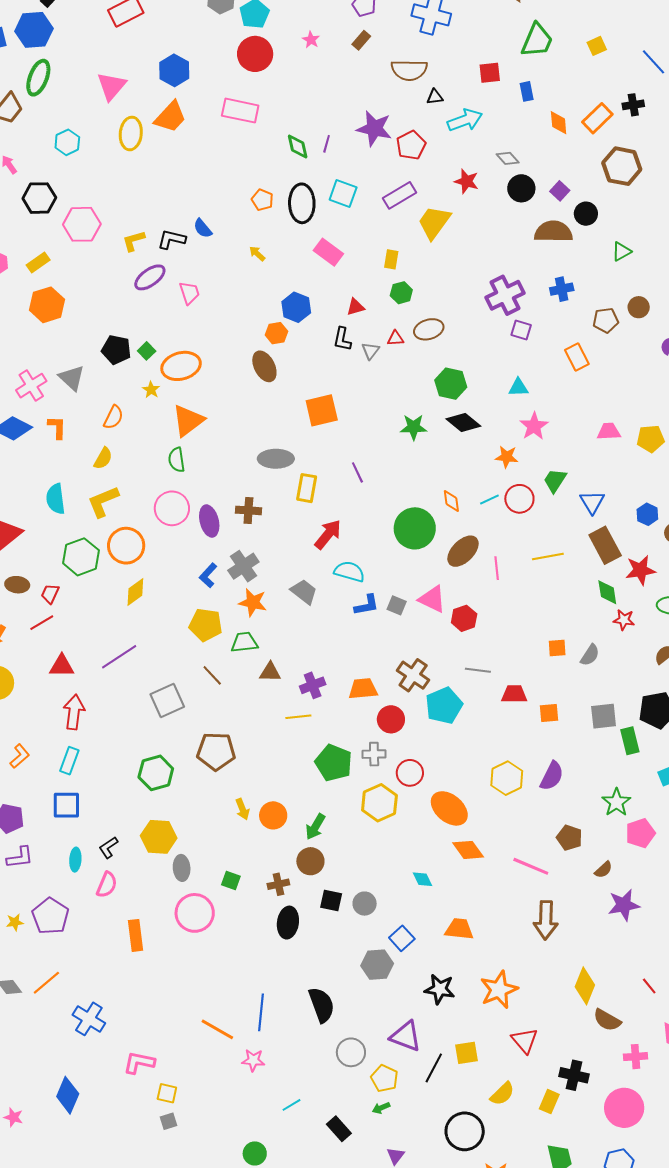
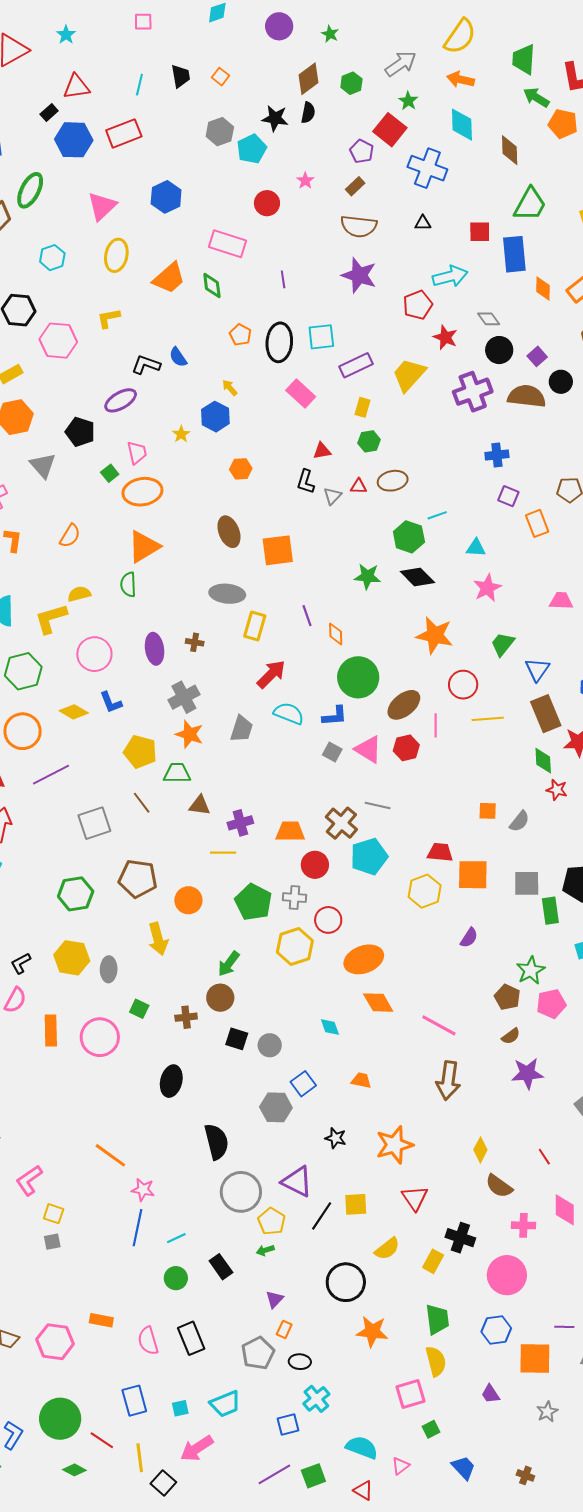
blue hexagon: (34, 30) -> (74, 140), moved
red circle: (255, 54) -> (267, 203), moved, size x0.7
brown semicircle: (409, 70) -> (359, 226), moved
blue rectangle: (527, 91) -> (514, 254), size x1.8
black triangle: (435, 97) -> (423, 223), moved
orange trapezoid: (170, 117) -> (169, 278), moved
purple line: (327, 144) -> (283, 279), moved, turned -30
red pentagon: (411, 145) -> (418, 305), moved
green diamond: (298, 146) -> (212, 285), moved
cyan square: (343, 194) -> (321, 337), turned -32
purple rectangle: (400, 195) -> (356, 365), moved
yellow L-shape: (134, 241) -> (109, 318), moved
blue cross: (562, 289) -> (497, 455), moved
pink trapezoid: (189, 293) -> (137, 453), moved
purple cross: (505, 295) -> (473, 392), moved
blue hexagon: (296, 307) -> (215, 417), moved
purple square: (521, 330) -> (508, 496), moved
black pentagon: (116, 350) -> (80, 432), moved
brown ellipse: (264, 366) -> (229, 532), moved
gray triangle: (72, 378) -> (43, 465), moved
yellow star: (151, 390) -> (181, 434), moved
orange star: (507, 457) -> (435, 635), moved, size x1.6
yellow semicircle: (103, 458) -> (79, 594), moved, turned -140
red circle: (519, 499) -> (463, 685), moved
cyan line: (489, 500) -> (437, 515), moved
orange diamond: (451, 501) -> (336, 634), moved
pink circle: (172, 508) -> (94, 654), moved
brown cross: (248, 510) -> (195, 642), size x0.7
orange circle: (126, 546) -> (23, 731), moved
blue L-shape: (208, 575) -> (111, 702), moved, turned -70
yellow diamond: (135, 592) -> (74, 712), turned 60
gray trapezoid: (304, 592) -> (242, 729), turned 64
blue L-shape: (366, 605) -> (335, 716), moved
red hexagon: (464, 618) -> (406, 748), moved
gray line: (478, 670) -> (378, 806), moved
orange square: (549, 713) -> (473, 875), size x1.6
purple semicircle: (552, 776) -> (469, 938), size x0.7
yellow hexagon: (507, 778) -> (425, 891), moved
orange ellipse: (449, 808) -> (364, 959), turned -66
yellow arrow: (242, 809) -> (158, 939), size x1.5
orange circle: (273, 815) -> (188, 900), moved
brown pentagon: (569, 838) -> (507, 997), moved
gray ellipse: (182, 868) -> (109, 969), moved
black ellipse: (288, 923) -> (171, 1081), moved
orange trapezoid: (459, 929) -> (361, 1080), size x0.7
orange rectangle: (135, 935) -> (51, 1031), moved
yellow diamond: (585, 986) -> (480, 1150), size x0.7
black star: (440, 989) -> (336, 1138), size x0.7
blue line: (261, 1012) -> (137, 1228), moved
gray circle: (351, 1052) -> (241, 1192), size x1.4
pink L-shape: (139, 1063) -> (29, 1180), turned -52
green circle: (255, 1153) -> (176, 1278), moved

